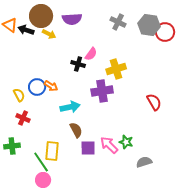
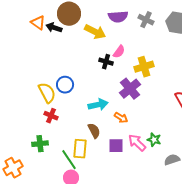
purple semicircle: (72, 19) -> (118, 17), moved
yellow arrow: (49, 34) -> (95, 32), moved, size x1.5
orange arrow: (51, 86) -> (121, 118), moved
purple cross: (102, 91) -> (130, 89), turned -30
yellow semicircle: (19, 95) -> (47, 93), size x1.5
brown semicircle: (76, 130) -> (94, 131), moved

